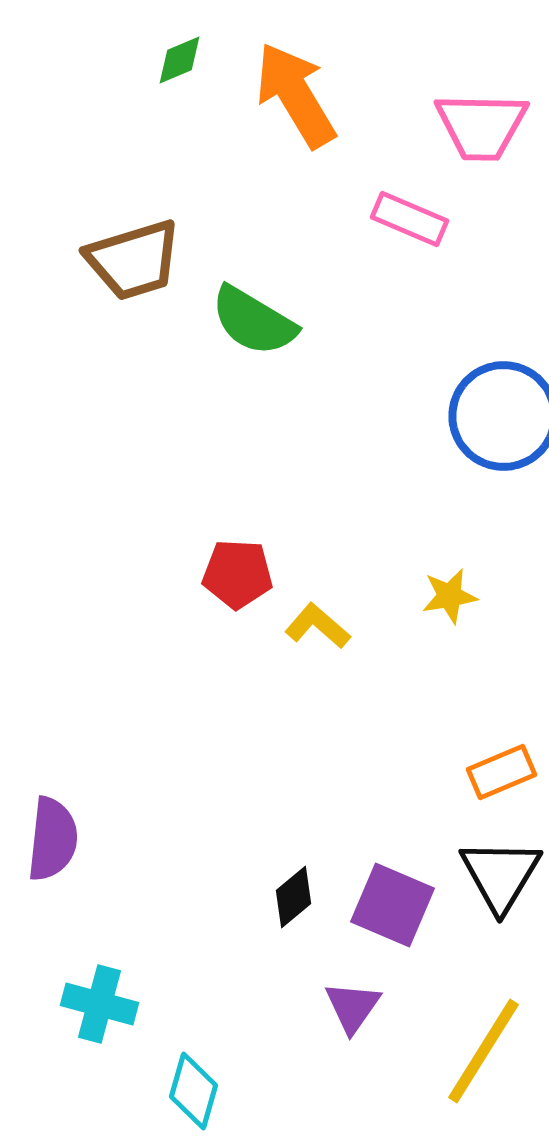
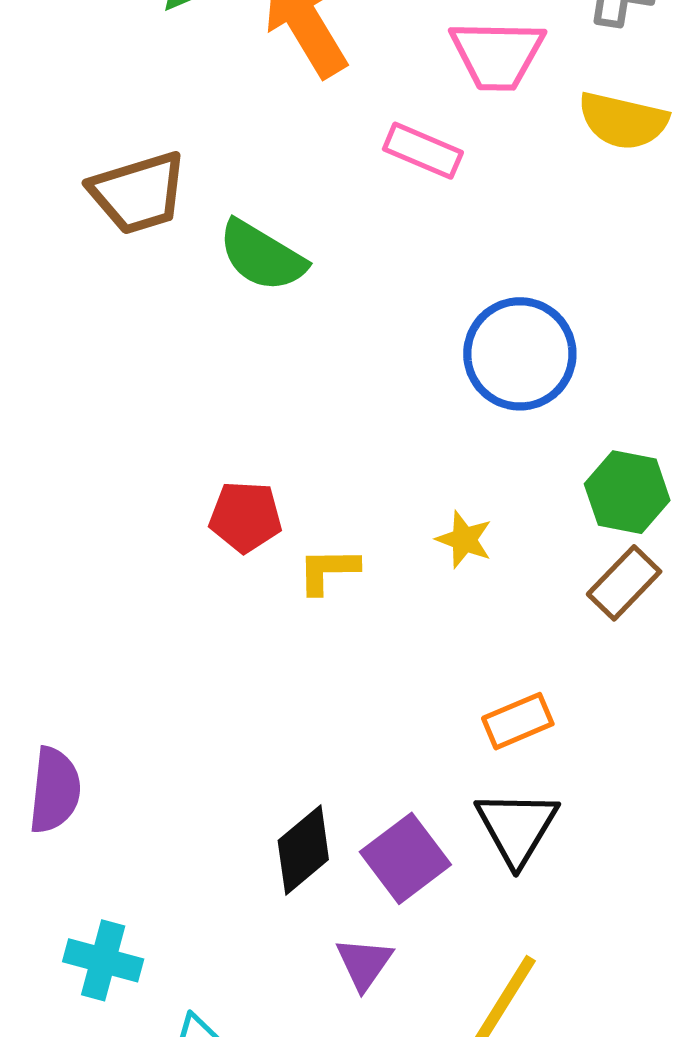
yellow star: (450, 596) -> (464, 540), turned 30
yellow L-shape: (318, 626) -> (328, 570), turned -42
black diamond: (294, 897) -> (303, 850), size x1.4
purple square: (392, 905) -> (405, 858), turned 30

